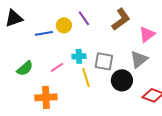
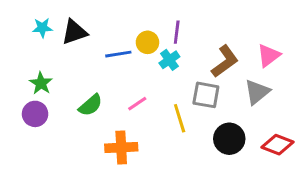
purple line: (84, 18) -> (177, 32), turned 42
brown L-shape: (121, 19) -> (225, 61), moved
cyan cross: (79, 56) -> (169, 60), moved, turned -32
black circle: (122, 80) -> (229, 139), moved

